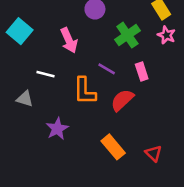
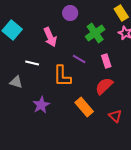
red semicircle: (122, 100) -> (104, 86), moved
orange rectangle: (113, 147) -> (84, 107), moved
red triangle: (153, 153) -> (115, 116), moved

